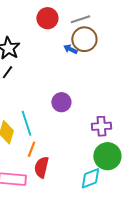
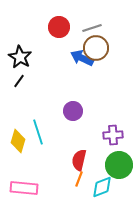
blue arrow: (70, 49) -> (82, 58), size x1.6
orange line: (31, 149) -> (79, 179), moved
red semicircle: (41, 167) -> (79, 160), moved

